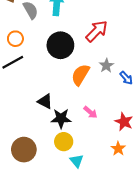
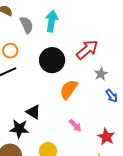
gray star: (106, 66) -> (101, 74), moved
black star: (61, 118) -> (19, 129), moved

